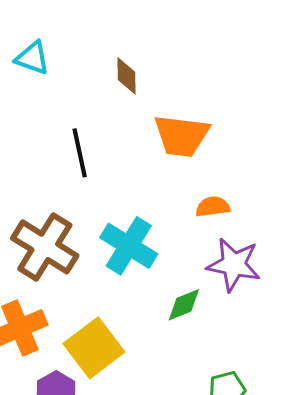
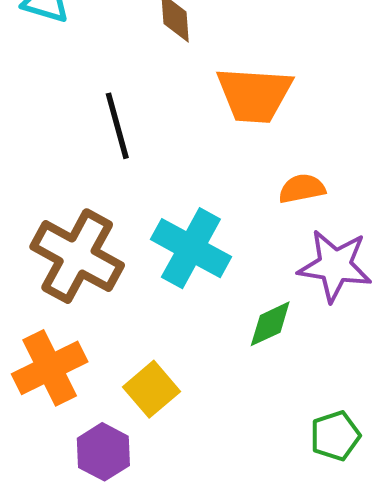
yellow square: (94, 348) -> (151, 389), size x0.7

